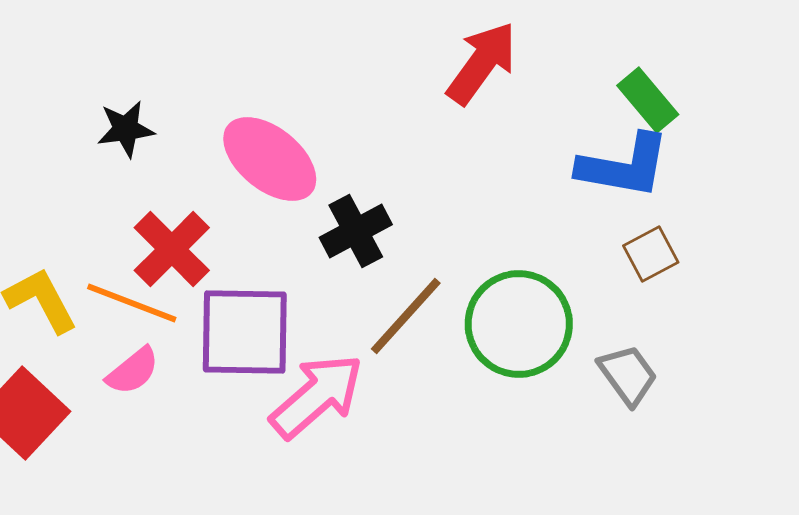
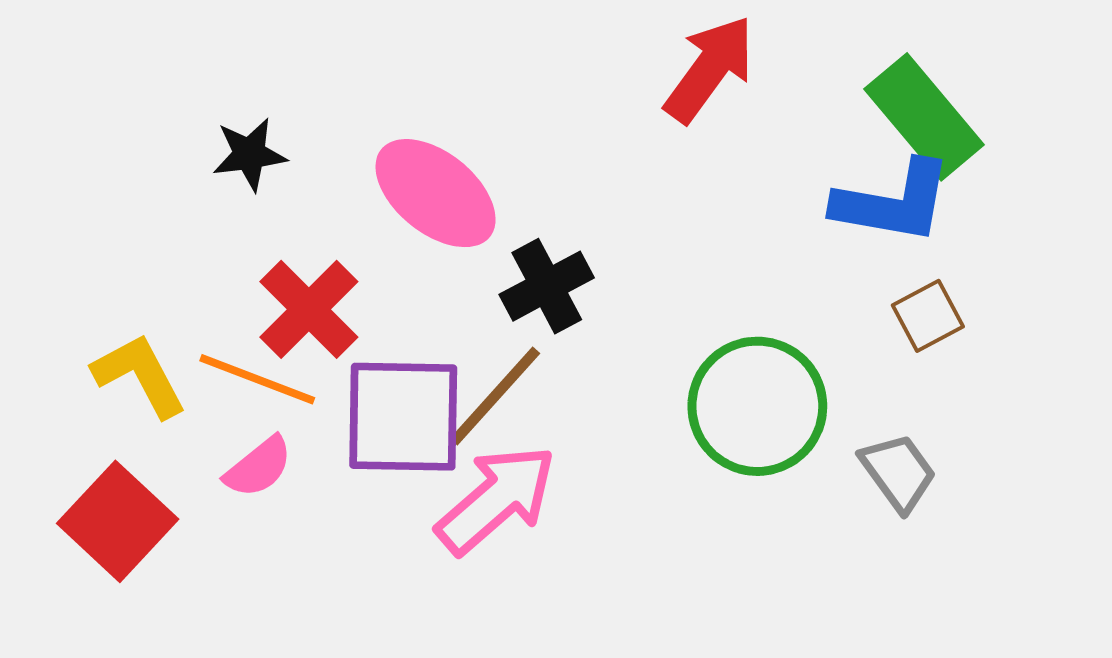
green rectangle: (648, 100) -> (924, 117), size x1.5
brown line: (406, 316) -> (495, 396), moved

